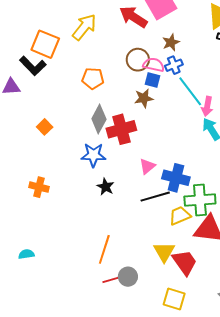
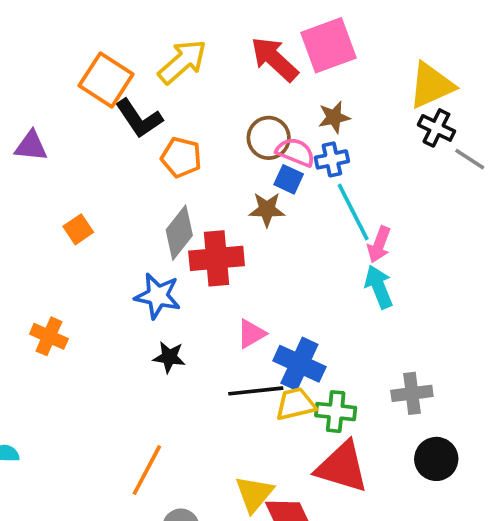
black L-shape: (33, 66) -> (139, 118), moved
black star: (106, 187) -> (169, 357), turned -30
green cross: (200, 200) -> (336, 412), size x0.7
yellow trapezoid: (180, 216) -> (296, 404), moved

